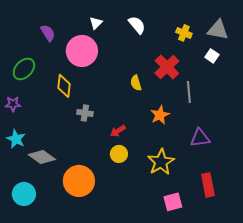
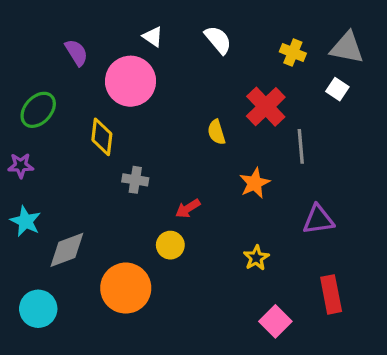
white triangle: (96, 23) -> (153, 37), turned -40
yellow circle: (119, 154) -> (170, 245), moved
gray diamond: (42, 157) -> (67, 250), turned -56
yellow star: (161, 162) -> (256, 258), size x0.6
pink square: (173, 202) -> (275, 321), turned -30

